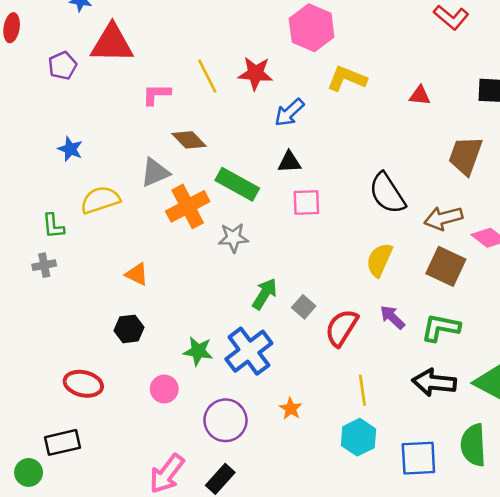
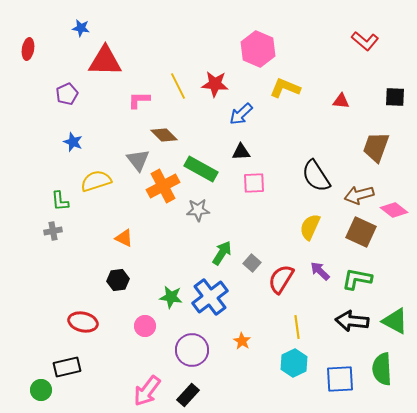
purple pentagon: (62, 66) -> (67, 94), moved
gray triangle: (155, 172) -> (138, 160), turned -45

